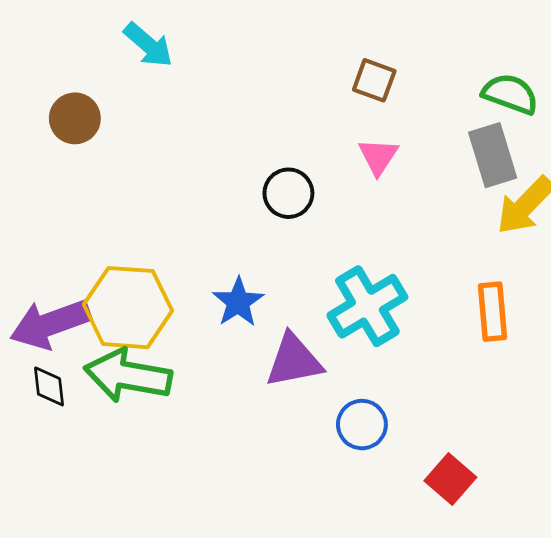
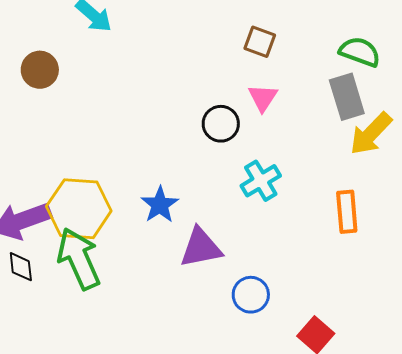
black circle: (288, 193) -> (221, 124), moved
cyan cross: (367, 306) -> (261, 181), moved, size x0.7
green arrow: (128, 376) -> (79, 259), turned 56

